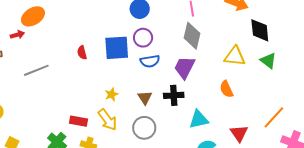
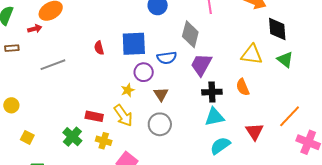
gray diamond: (192, 36) -> (190, 34), moved
purple circle: (143, 38) -> (144, 72), moved
black cross: (174, 95) -> (212, 92), moved

